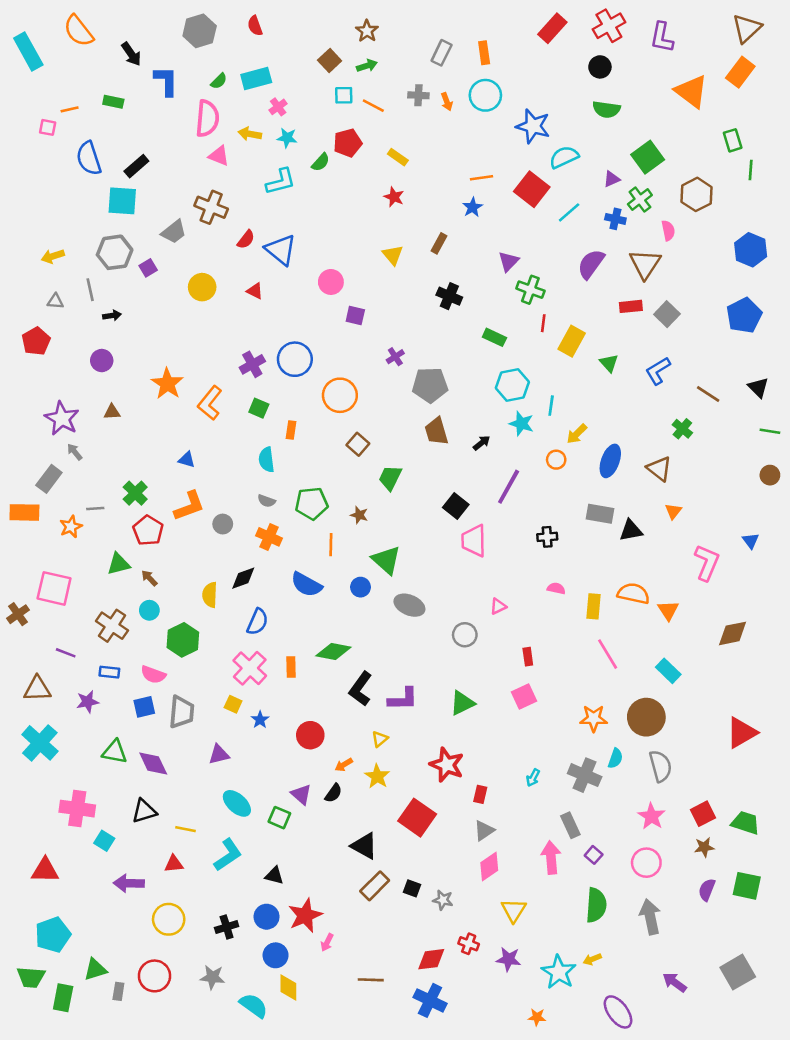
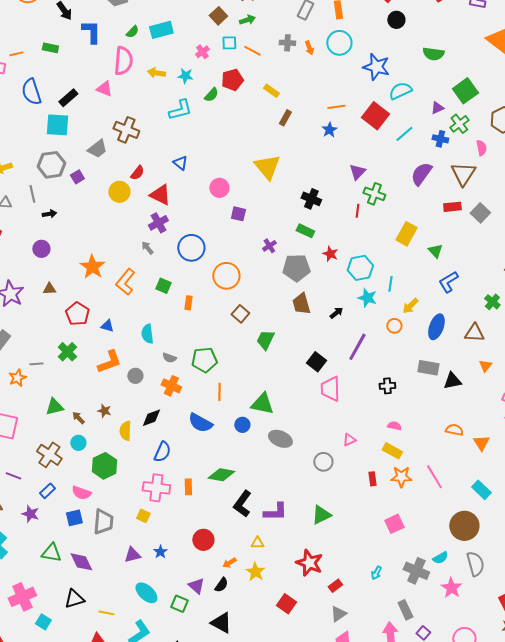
black circle: (600, 67) -> (396, 20), moved
pink cross: (278, 107) -> (202, 52), moved
pink triangle: (219, 156) -> (104, 89), moved
red star: (394, 197) -> (330, 254), moved
red semicircle: (246, 239) -> (137, 173), moved
brown rectangle: (439, 243) -> (285, 118), moved
blue triangle: (281, 250) -> (180, 163), size x0.6
yellow triangle: (393, 255) -> (267, 167), size x1.6
red triangle: (255, 291) -> (160, 195), size x1.6
red line: (543, 323) -> (357, 211), moved
green rectangle: (494, 337) -> (305, 231), moved
purple cross: (252, 364) -> (158, 223), moved
blue L-shape: (658, 371) -> (448, 282), moved
gray arrow: (75, 452) -> (147, 248), moved
cyan semicircle: (267, 460) -> (147, 334), moved
brown triangle: (659, 469) -> (474, 333), turned -35
brown star: (359, 515) -> (104, 411), moved
red pentagon: (148, 530) -> (77, 314), moved
green triangle: (386, 560) -> (262, 404), turned -30
orange semicircle: (633, 594) -> (454, 430), size x0.7
yellow rectangle: (594, 606) -> (392, 451), moved, turned -66
pink cross: (250, 668) -> (156, 488), turned -36
blue rectangle: (109, 672) -> (47, 491), turned -49
pink square: (524, 697) -> (394, 524), moved
purple star: (88, 702) -> (30, 514), turned 30
orange star: (594, 718) -> (401, 477), moved
blue star: (260, 720) -> (160, 552), moved
yellow triangle: (380, 739) -> (257, 543), turned 40
cyan semicircle: (615, 758) -> (440, 558), turned 42
red rectangle: (480, 794) -> (335, 586), turned 40
pink cross: (77, 809) -> (22, 597), turned -32
pink star: (651, 816) -> (451, 588), moved
red square: (417, 818) -> (286, 604), size x0.7
black triangle: (364, 846) -> (221, 623), moved

